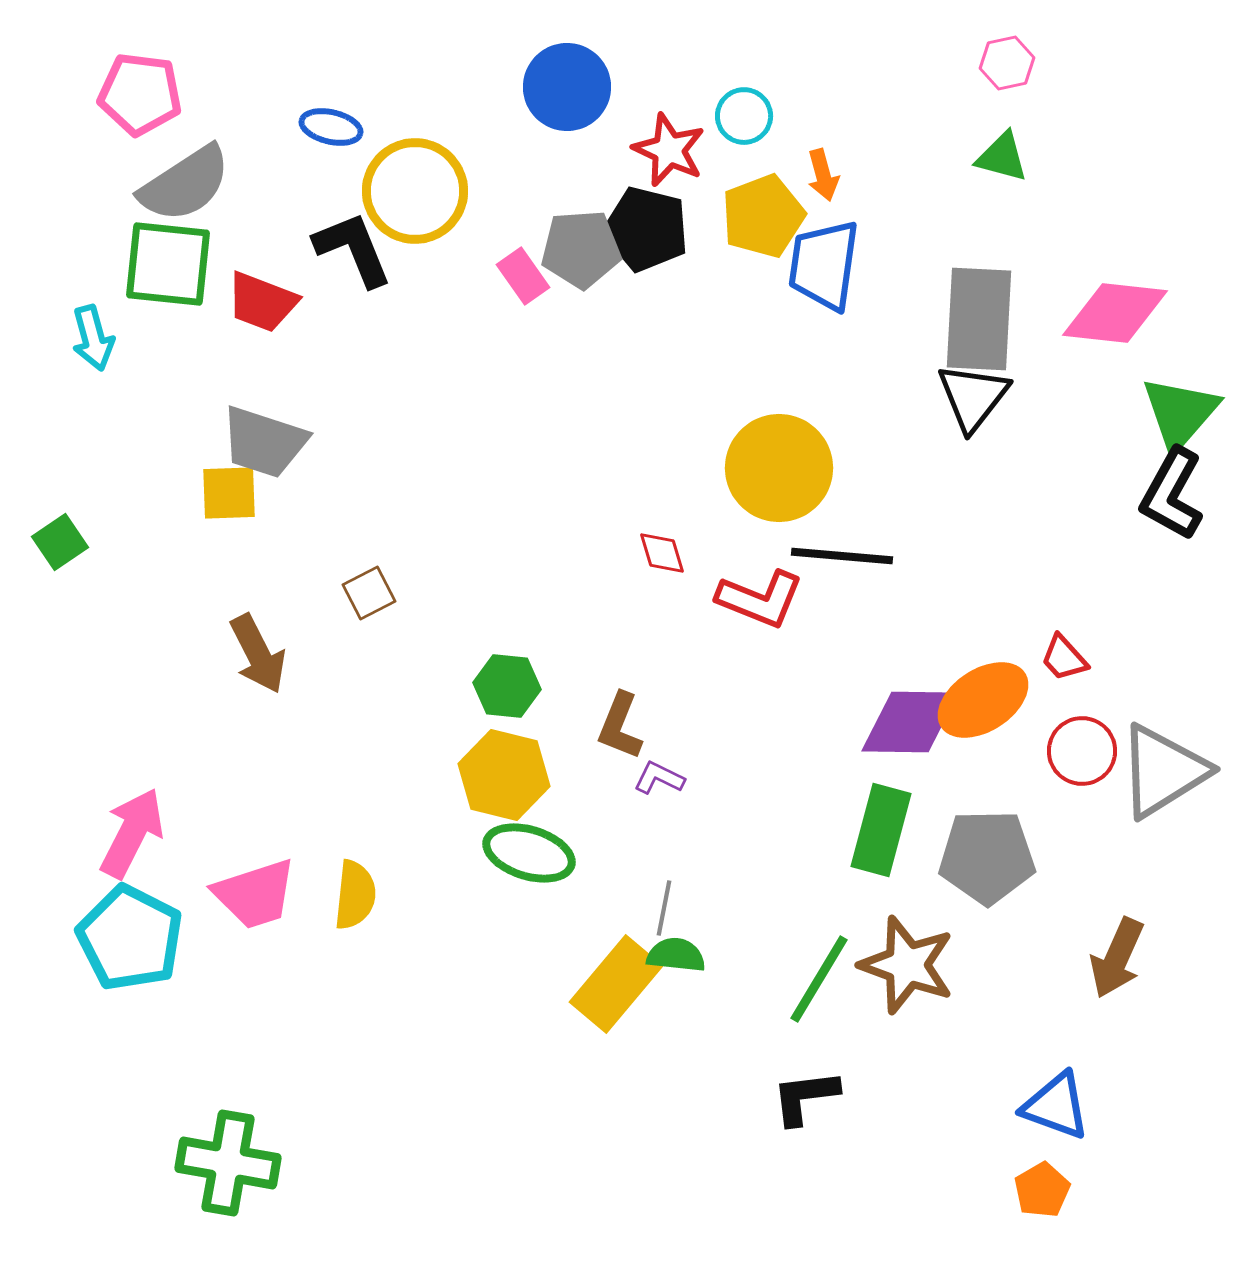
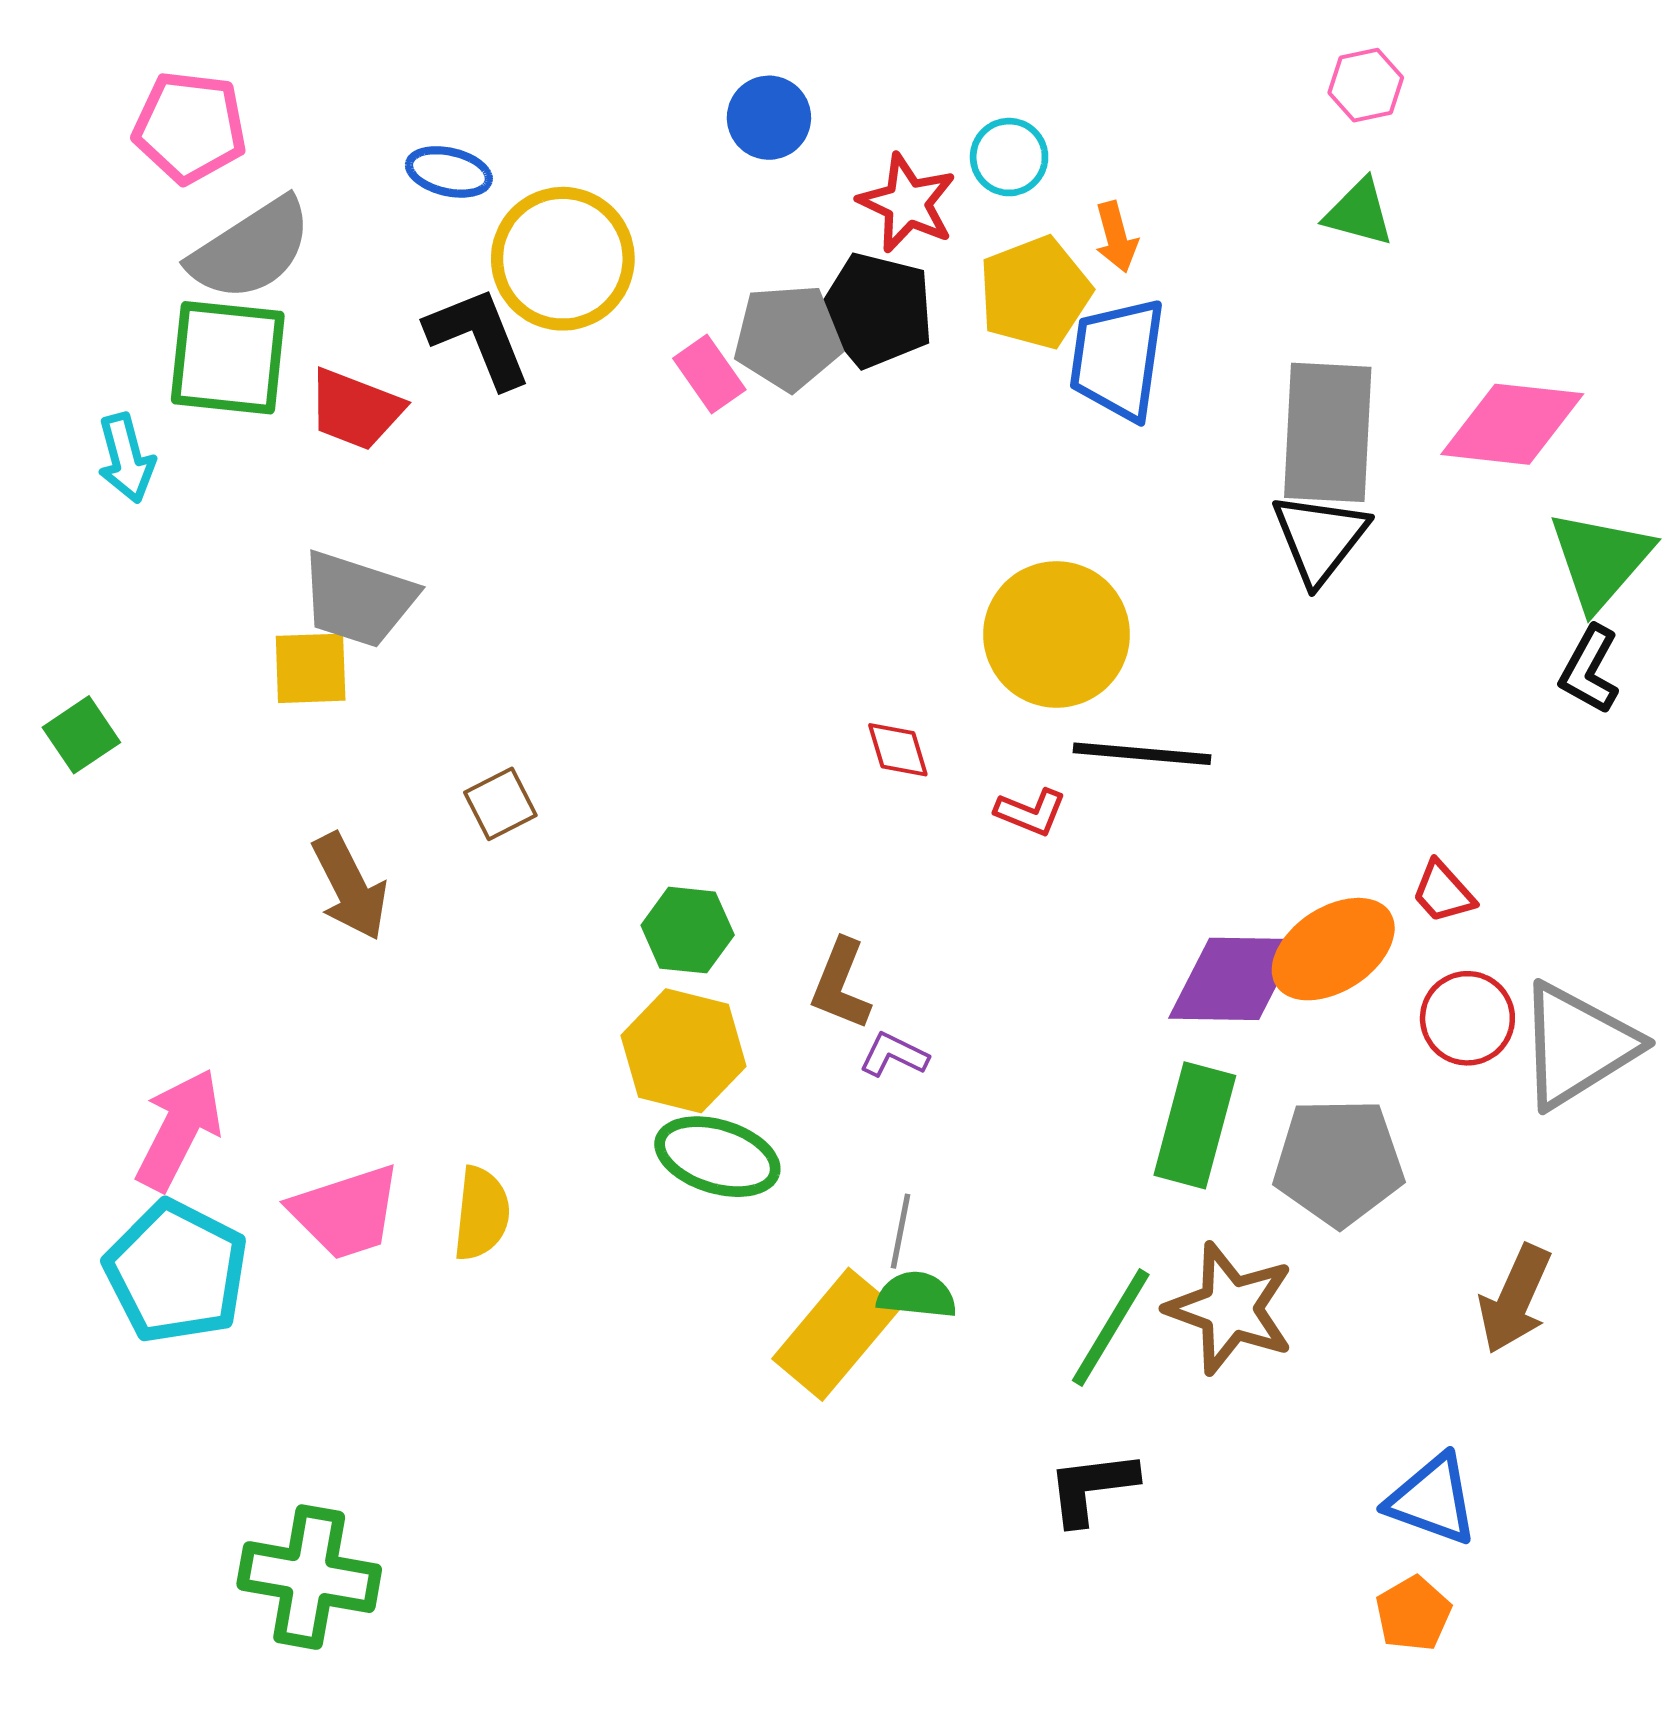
blue circle: (567, 87) -> (769, 118), size x0.7
black L-shape: (1172, 494) -> (1590, 670), size x0.7
red L-shape: (760, 599) -> (1031, 812), size x0.6

